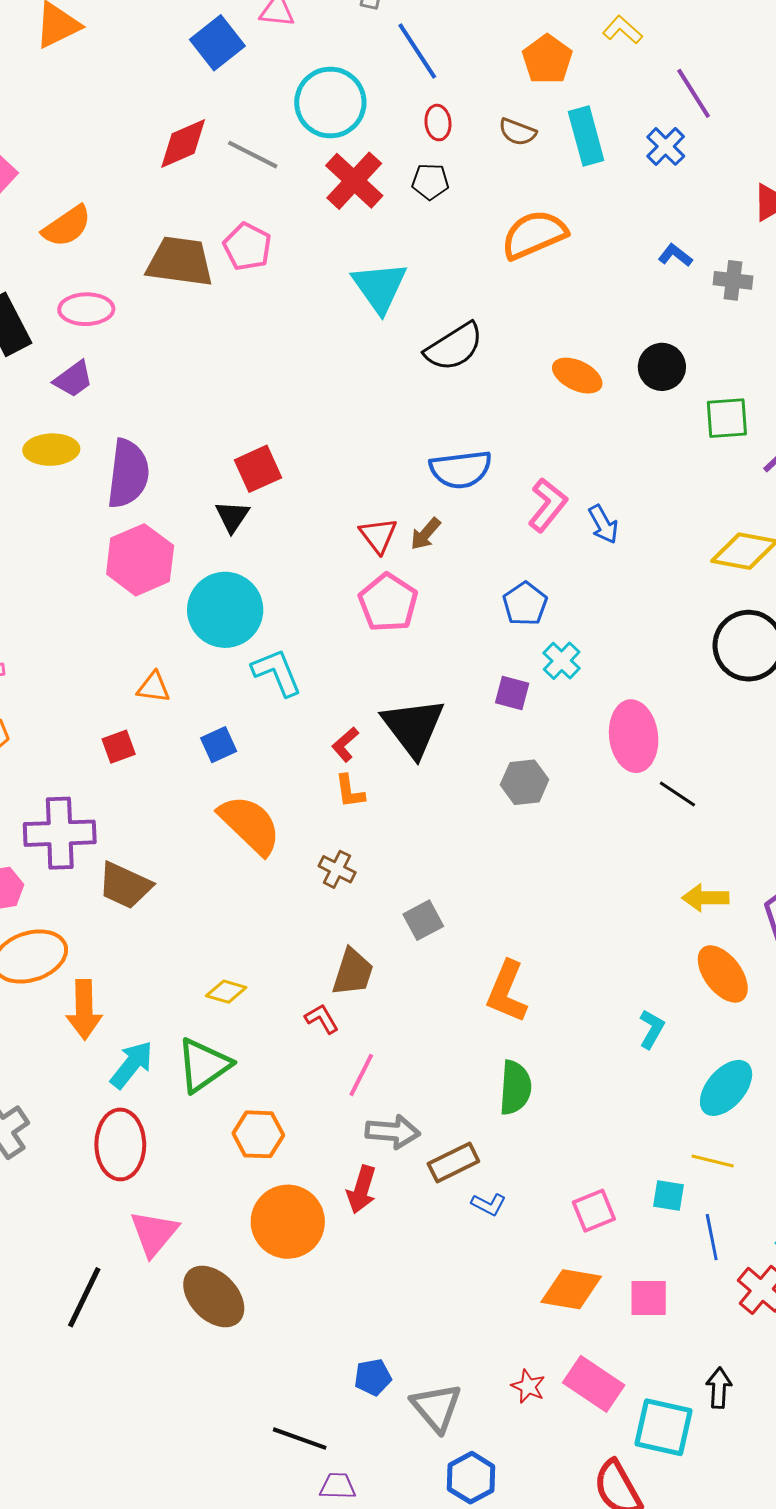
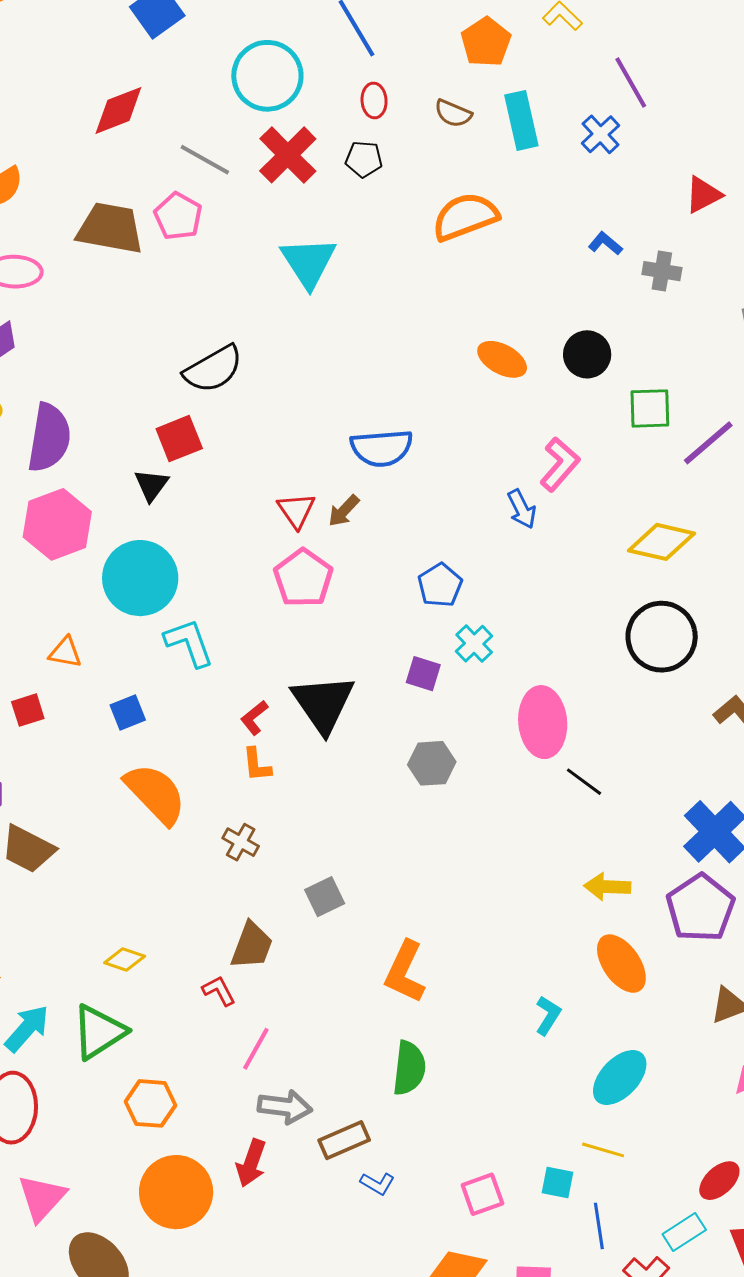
gray line: (253, 155) -> (205, 160), moved
black semicircle: (454, 347) -> (213, 369), moved
pink L-shape: (548, 505) -> (560, 464), moved

